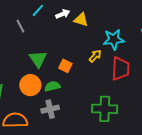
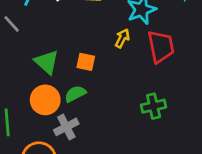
gray cross: (50, 109) -> (66, 127), moved
green cross: (105, 109) -> (154, 106), size x0.7

